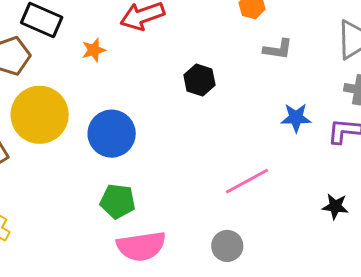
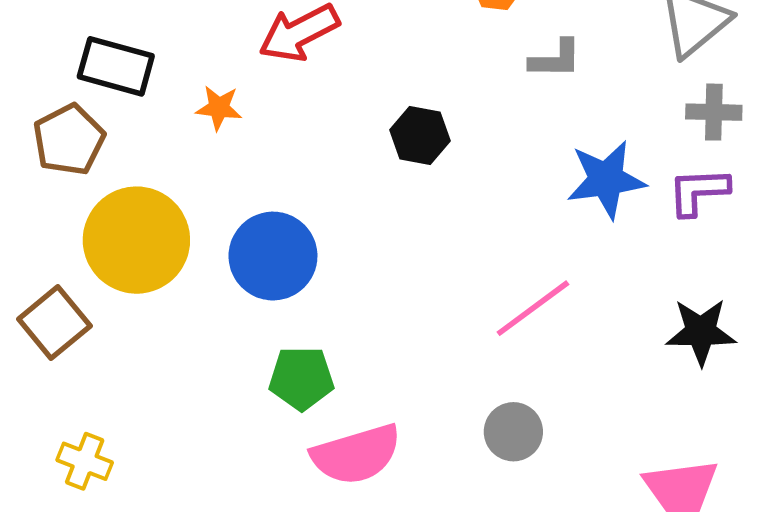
orange star: (94, 50) -> (219, 108), turned 30
blue star: (296, 118) -> (606, 180), size x1.4
black star: (335, 206) -> (701, 332), size x1.4

